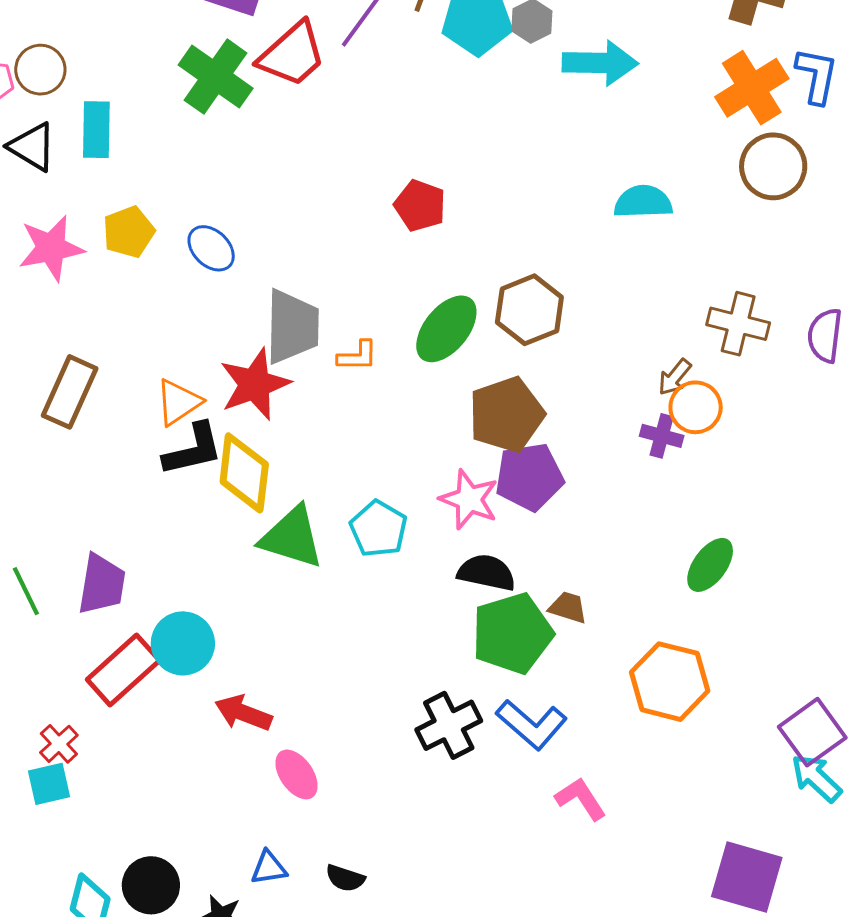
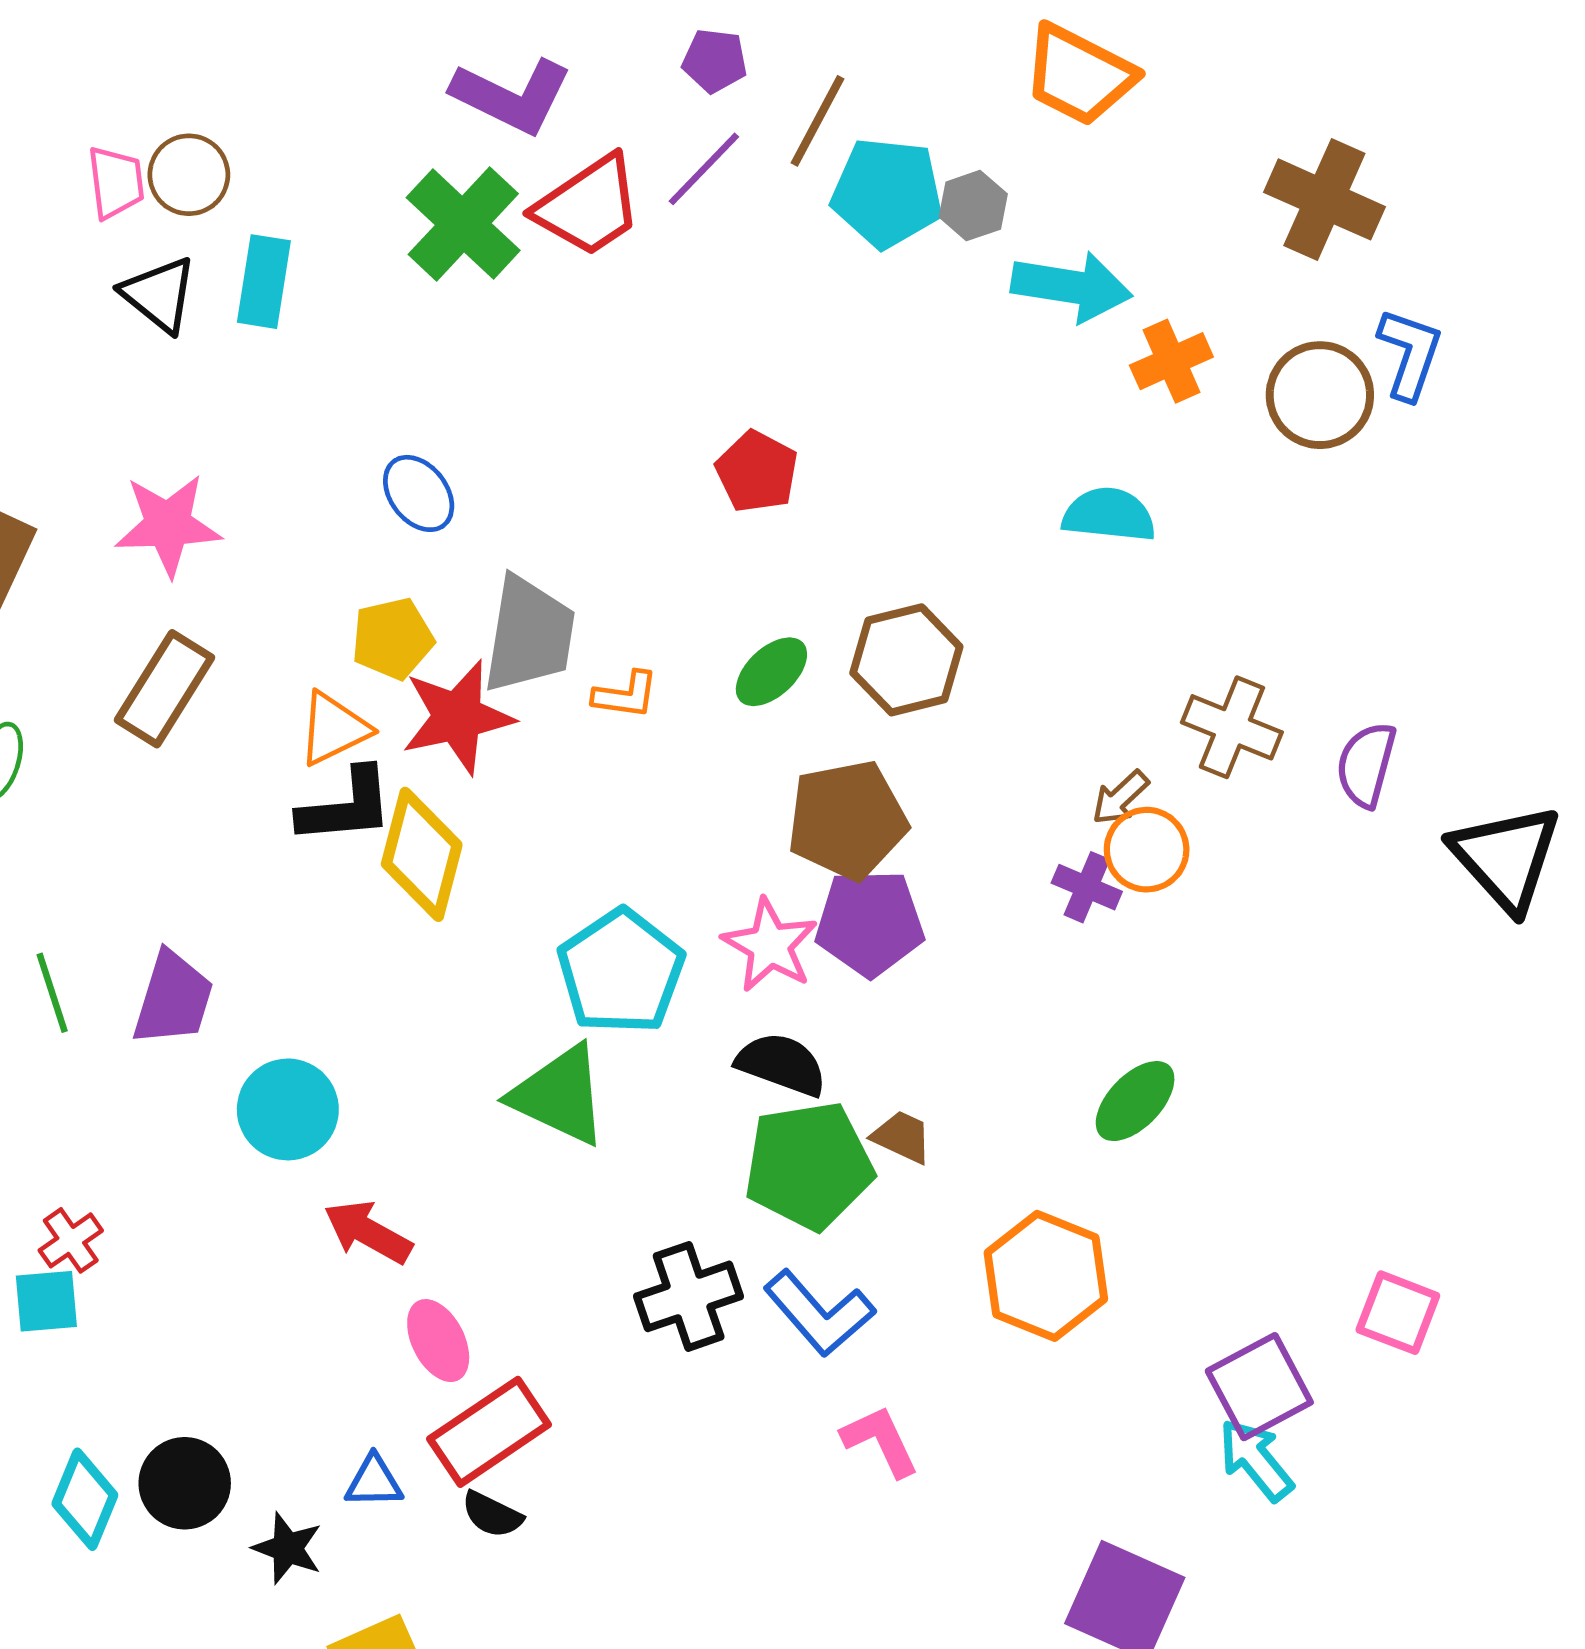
orange cross: (752, 88) -> (1171, 361), moved, size x0.7
brown circle: (773, 166) -> (1320, 395), moved
yellow pentagon: (129, 232) -> (393, 639), moved
pink star: (51, 248) -> (168, 525), moved
green ellipse: (446, 329) -> (771, 672), size x0.7
cyan pentagon: (379, 529) -> (621, 972), size x1.4
green triangle: (292, 537) -> (559, 1095), moved
red rectangle: (123, 670) -> (489, 1432), moved

